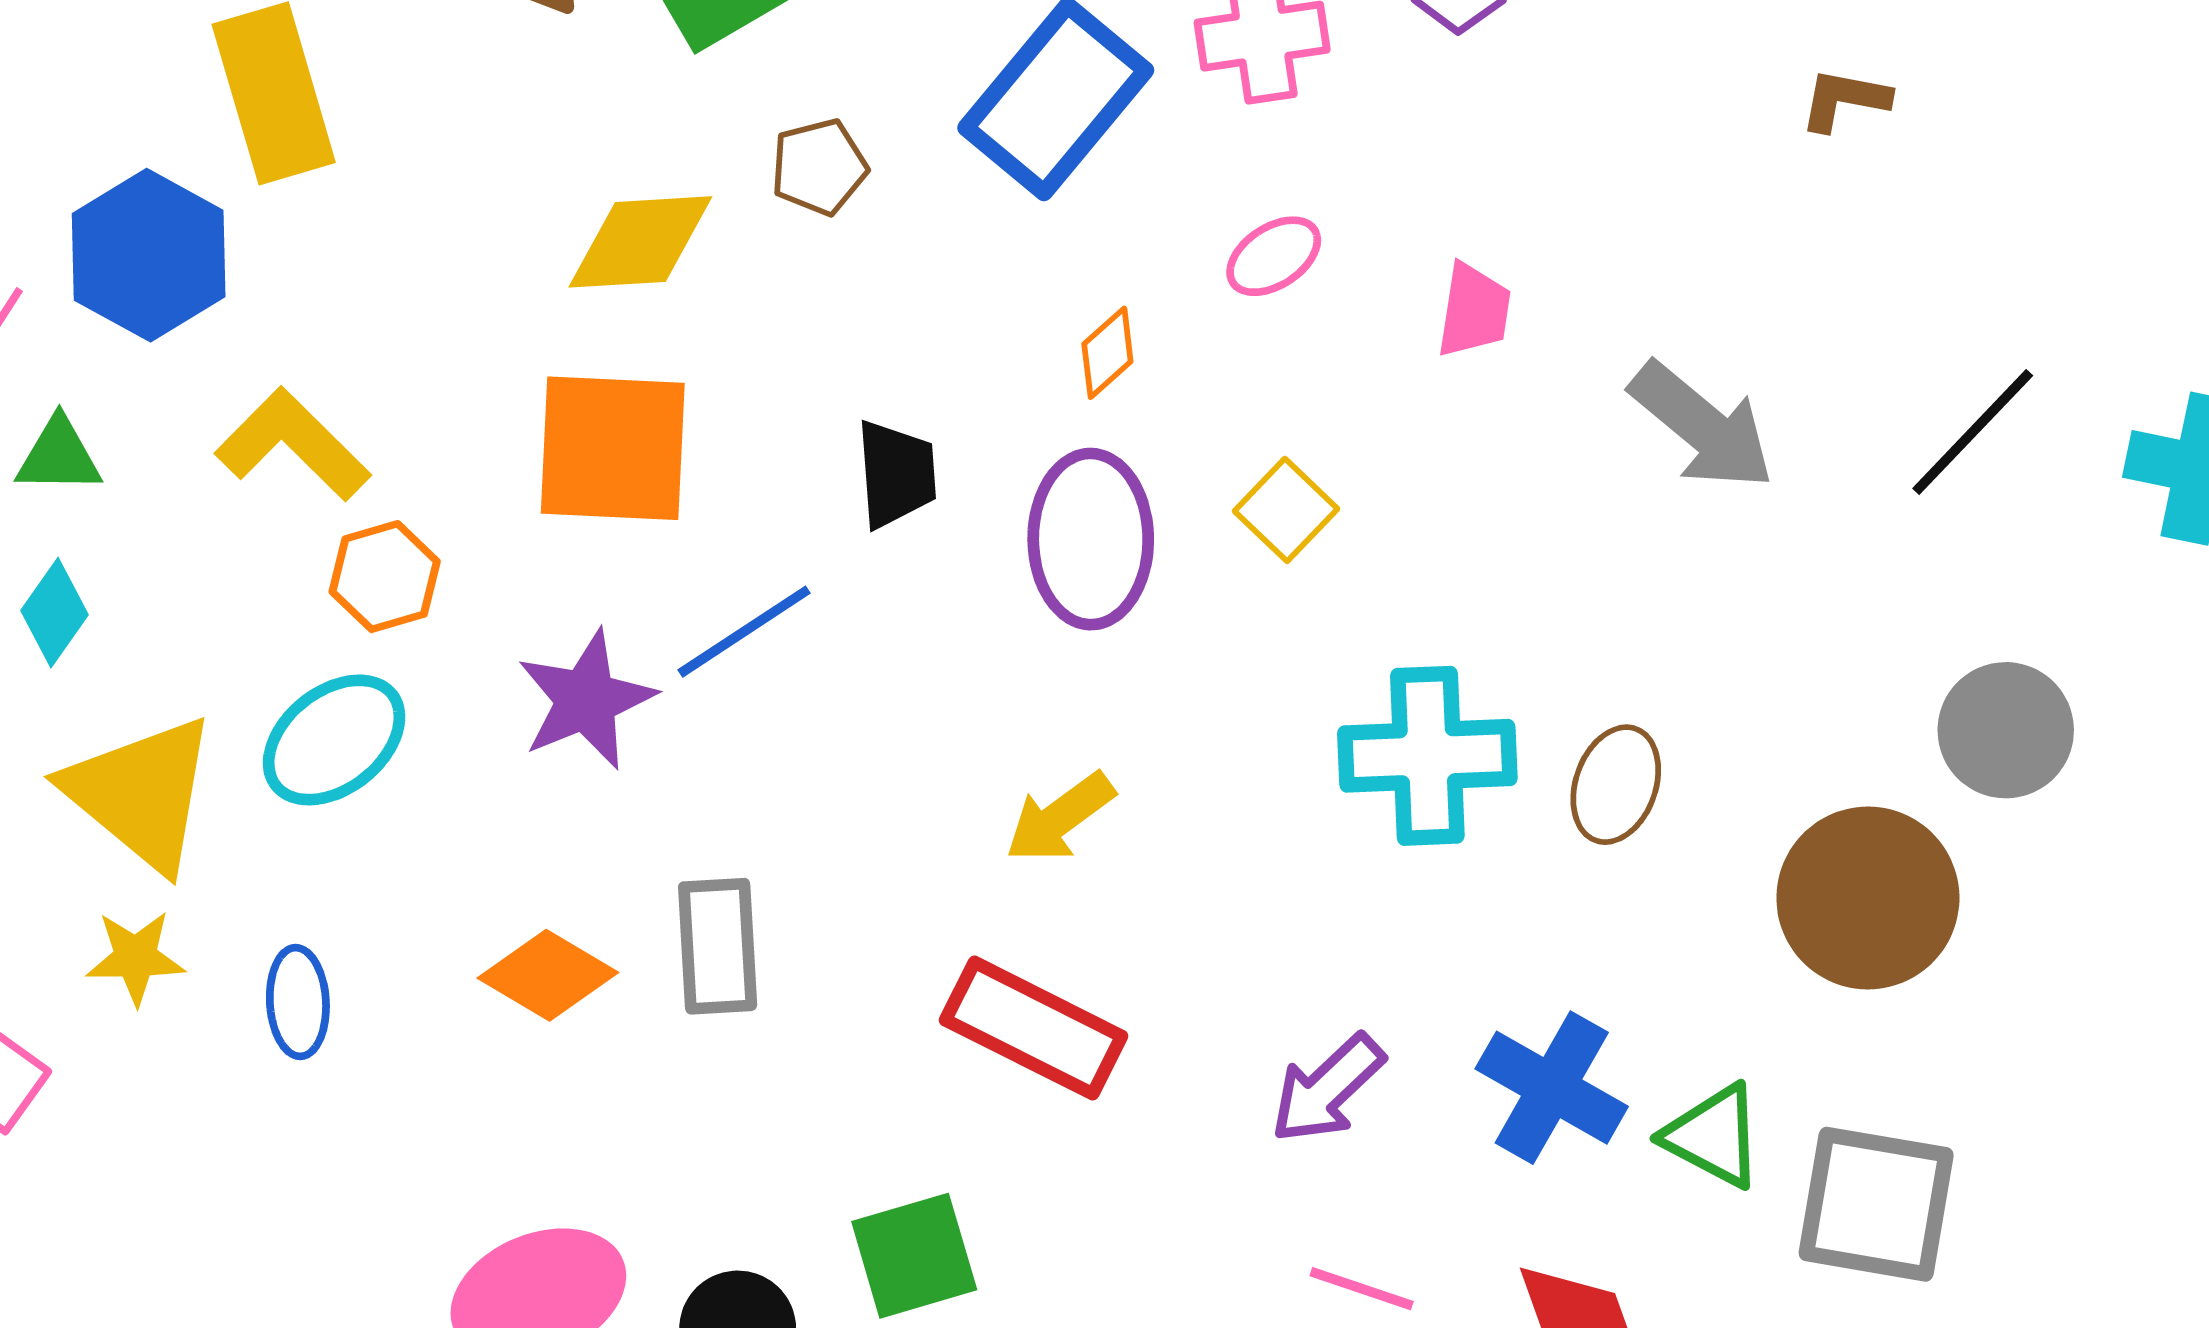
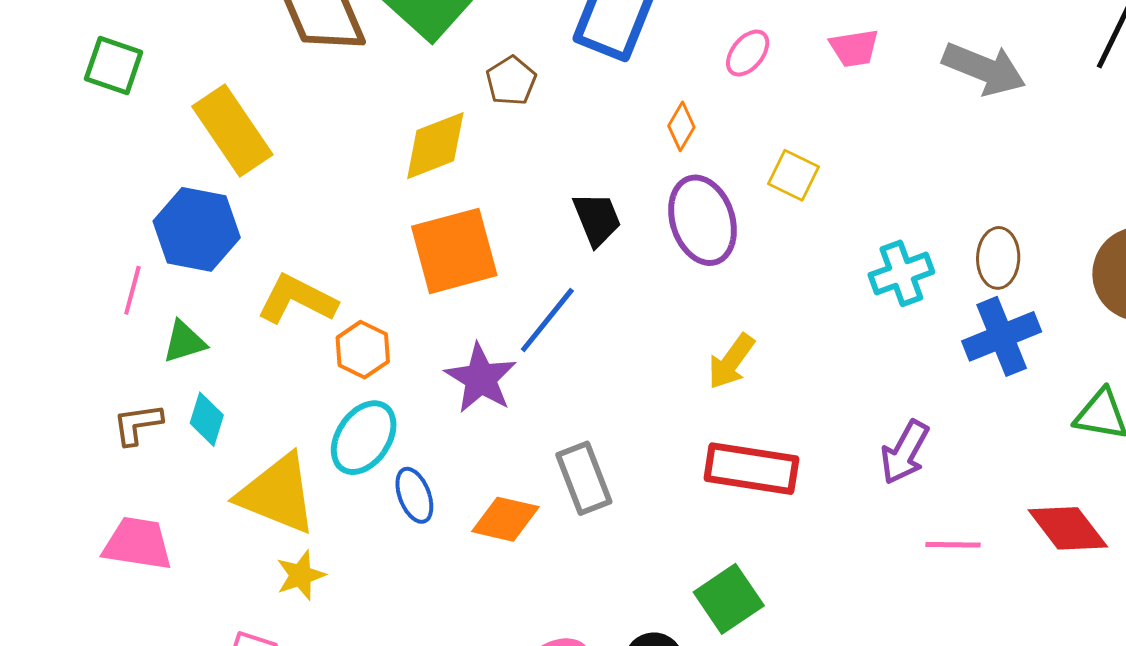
pink trapezoid: (1474, 310) -> (854, 48), turned 90
cyan cross: (1427, 756) -> (901, 273), size x0.7
blue ellipse: (298, 1002) -> (414, 495), moved
blue cross: (1552, 1088) -> (1002, 336), moved, turned -34

